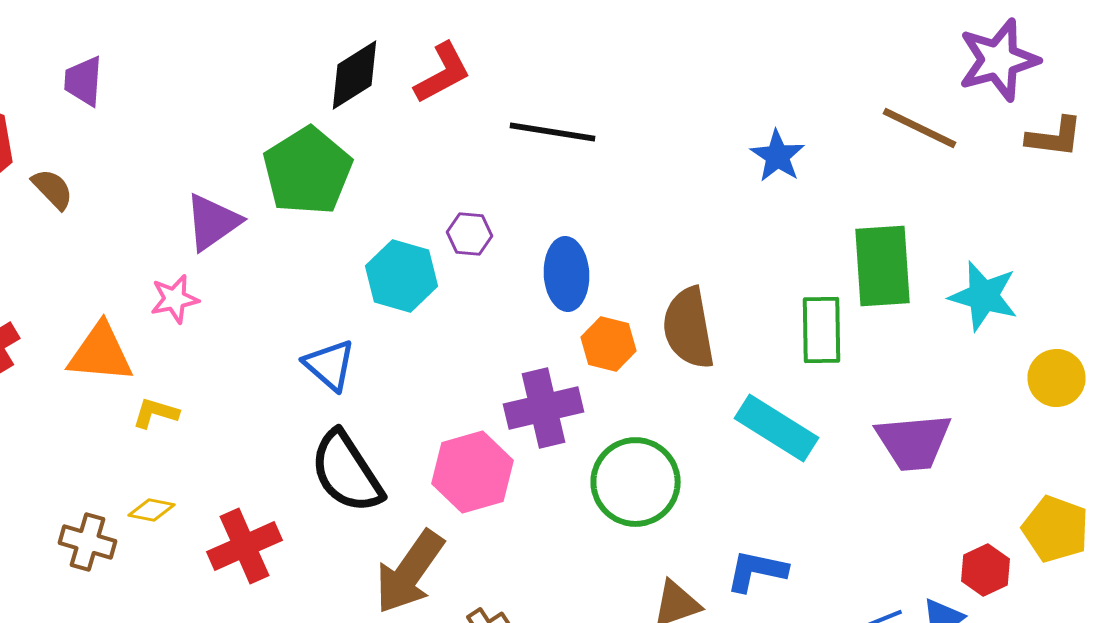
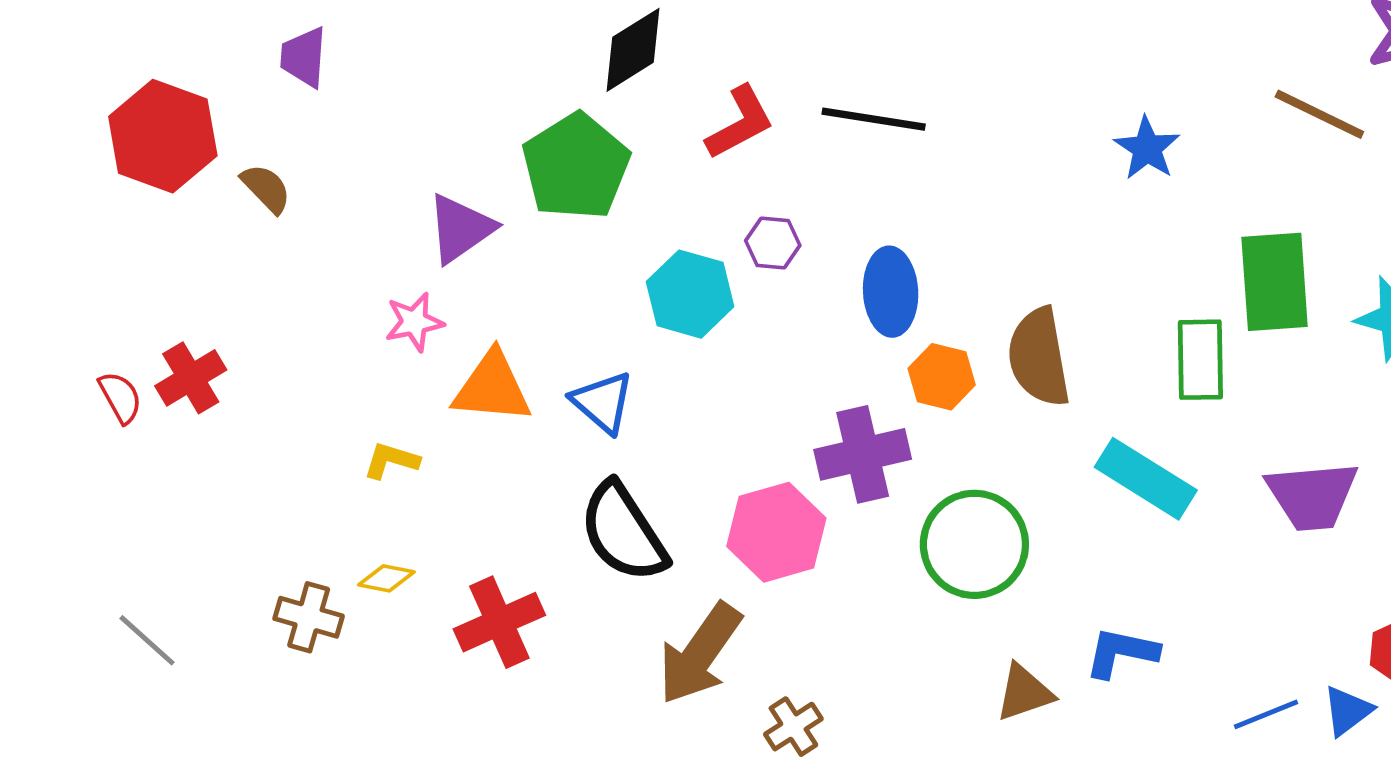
red L-shape: (442, 73) -> (740, 123), moved
orange triangle: (100, 353) -> (492, 388), moved

